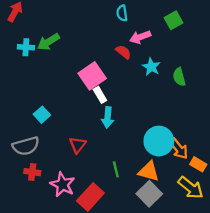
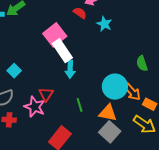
green semicircle: (179, 77) -> (142, 63), moved
white rectangle: (100, 95) -> (62, 51), size x1.6
green line: (116, 169) -> (80, 105), moved
pink star: (63, 185) -> (35, 107), moved

